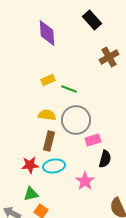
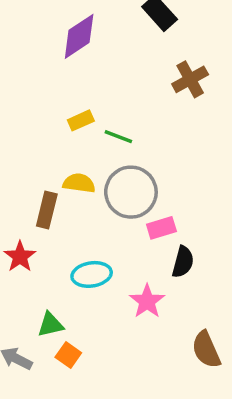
purple diamond: (47, 33) -> (79, 36), turned 60
brown rectangle: (49, 141) -> (47, 210), moved
red star: (30, 165) -> (20, 257), moved, turned -30

